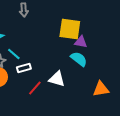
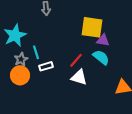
cyan line: (14, 54) -> (36, 52), turned 32
red line: (35, 88) -> (76, 60), moved

